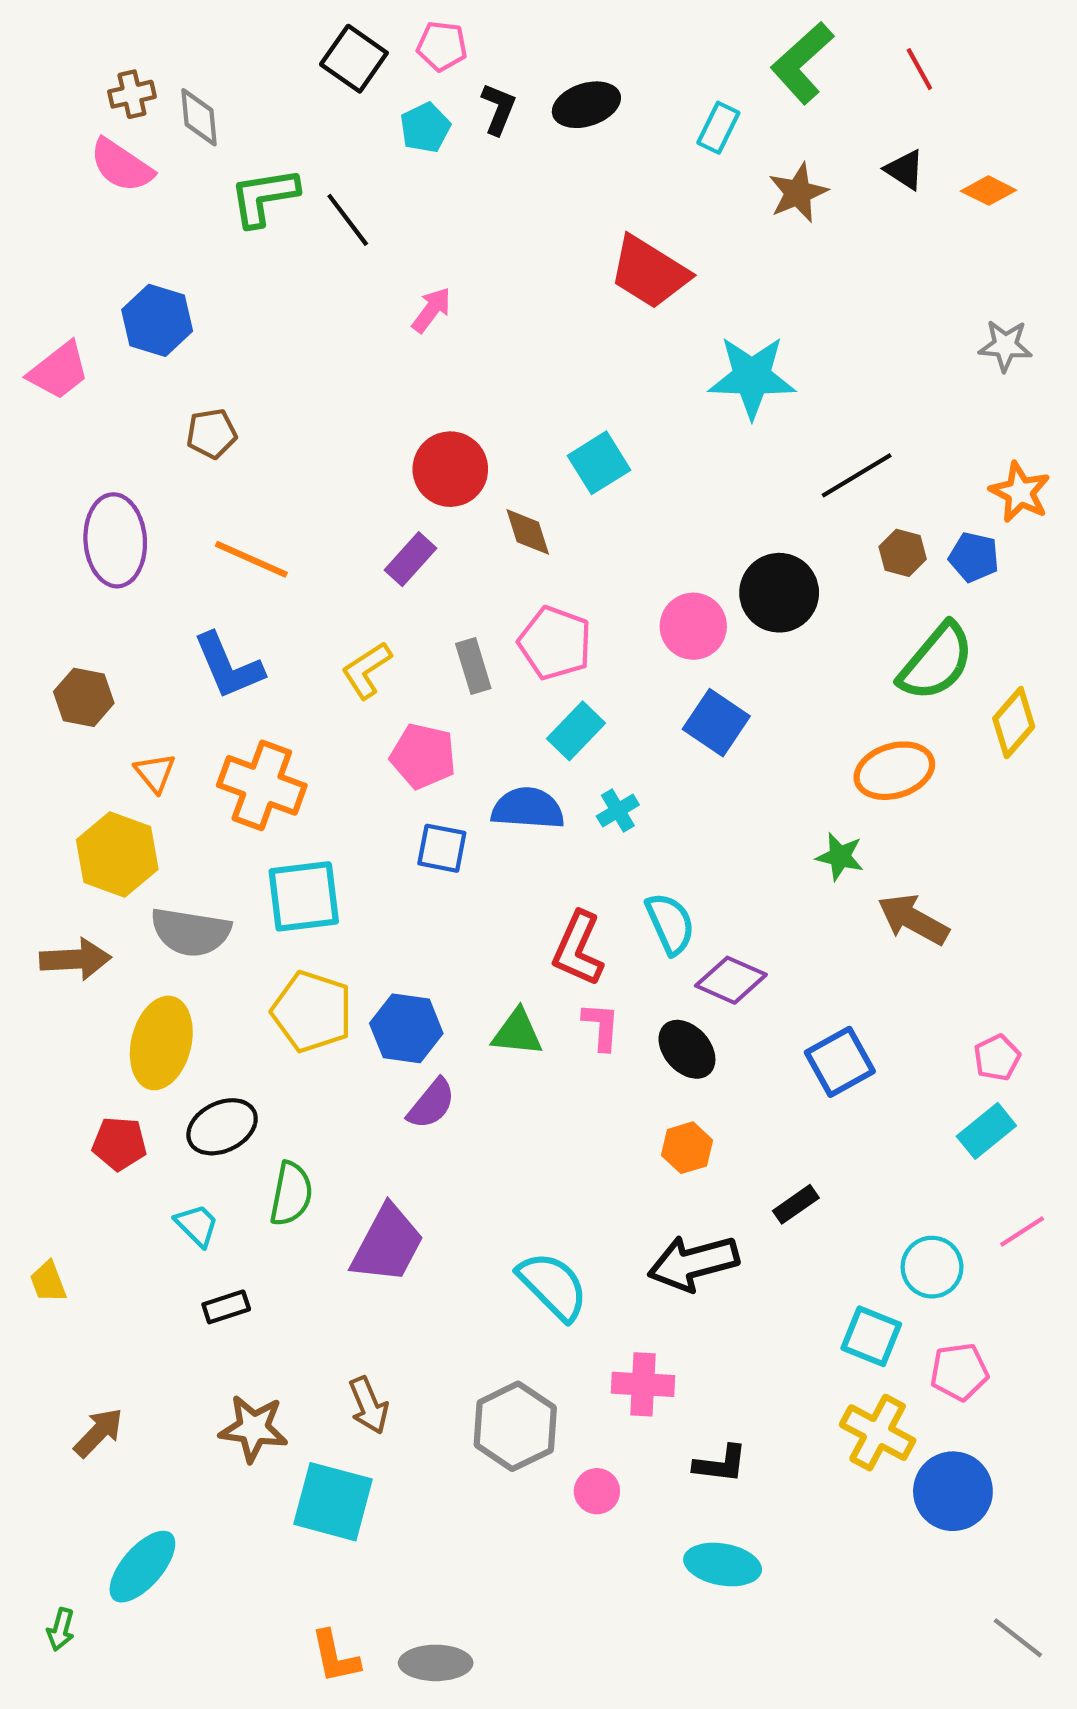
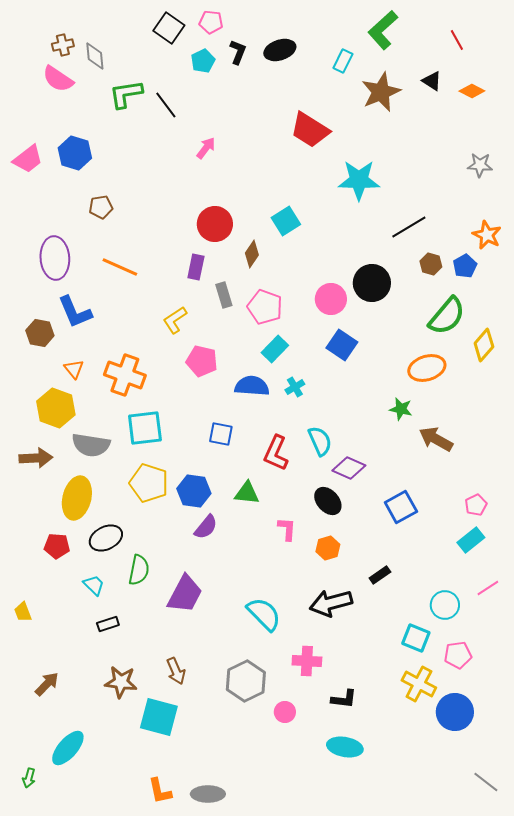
red line: (919, 69) -> (457, 40), moved
brown star: (798, 193) -> (381, 92), size x1.4
pink trapezoid: (59, 371) -> (28, 159), moved
brown diamond: (528, 532) -> (252, 254), turned 52
blue pentagon: (974, 557) -> (465, 266), turned 30
purple rectangle: (411, 559) -> (196, 267), turned -30
blue L-shape: (228, 666) -> (75, 312), moved
gray rectangle: (473, 666) -> (224, 295), moved
blue square: (442, 848) -> (221, 434), moved
pink L-shape: (601, 1026) -> (287, 529), moved

